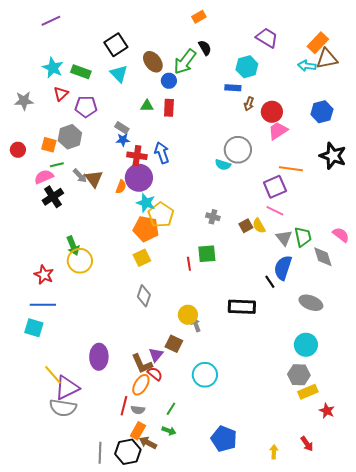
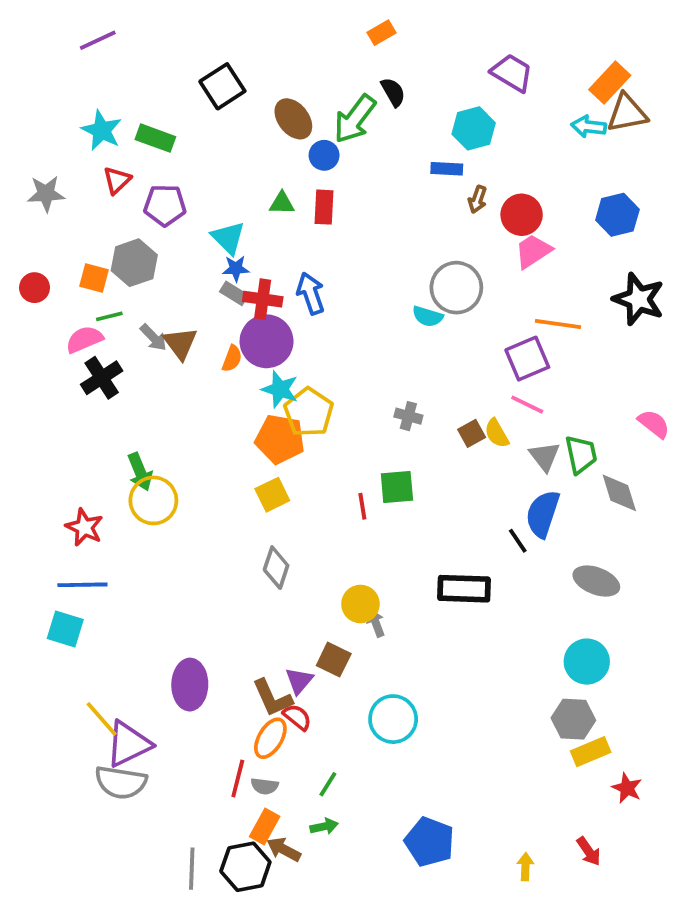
cyan triangle: (119, 74) -> (228, 238), moved
gray rectangle: (122, 128) -> (234, 293), moved
pink semicircle: (341, 235) -> (654, 424), moved
green arrow: (169, 431) -> (324, 826), turned -32

